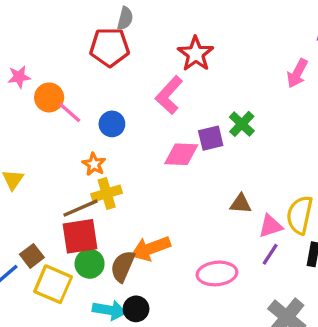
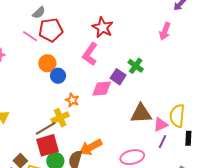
gray semicircle: (125, 18) -> (39, 13), moved, turned 40
orange circle: (49, 97) -> (47, 63), moved
pink line: (70, 112) -> (30, 36), moved
purple square: (211, 138) -> (118, 77), turned -35
orange star: (94, 164) -> (72, 100), moved
brown triangle: (241, 204) -> (141, 114), size x1.6

